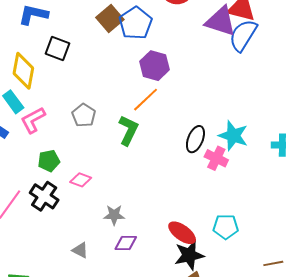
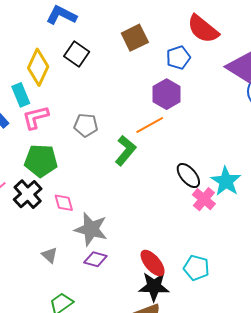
blue pentagon: (135, 23) -> (178, 58), moved, size x0.7
gray pentagon: (84, 115) -> (86, 125), turned 30
black ellipse: (195, 139) -> (188, 175), turned -76
green pentagon: (49, 161) -> (41, 161), size x1.5
pink diamond: (81, 180) -> (64, 203), moved, turned 40
gray star: (114, 215) -> (91, 229), size x1.6

